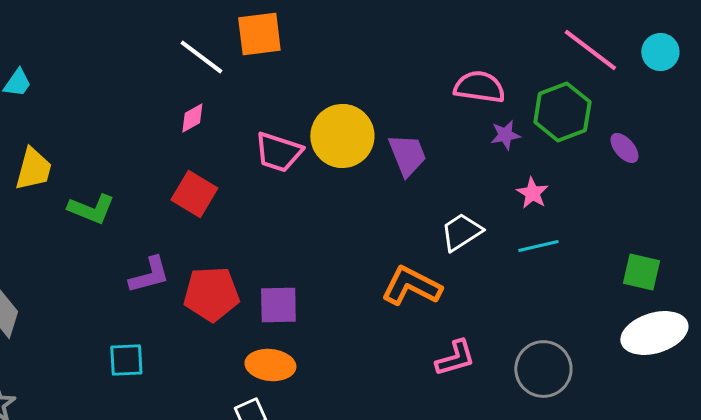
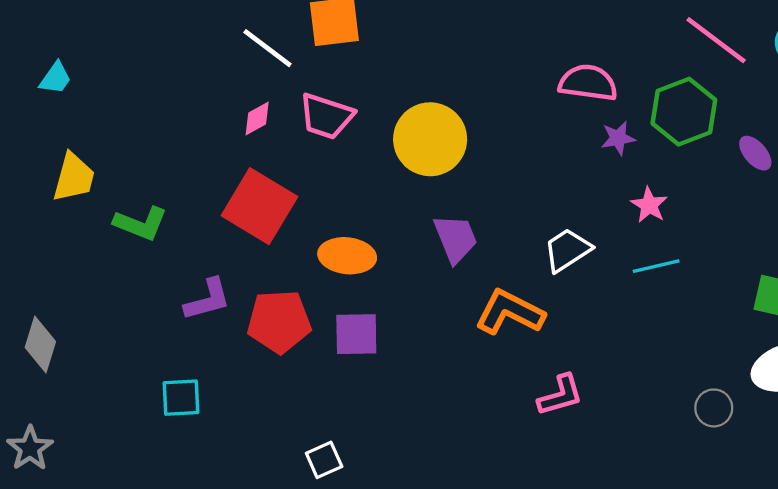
pink trapezoid: (278, 152) -> (326, 116), moved
purple trapezoid: (407, 155) -> (455, 238), moved
red square: (194, 194) -> (259, 206), size x1.4
orange ellipse: (270, 365) -> (347, 256), moved
gray circle: (543, 369) -> (714, 408), moved, size x0.6

